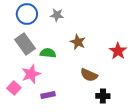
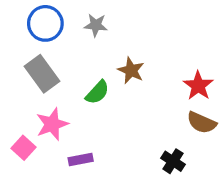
green semicircle: (48, 53) -> (97, 92), moved, turned 126
brown semicircle: (89, 75) -> (202, 123), moved
black cross: (103, 96) -> (173, 161), turned 32

